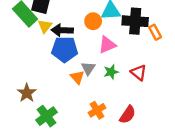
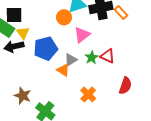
black arrow: (62, 30) -> (14, 46), moved
gray triangle: (88, 68) -> (71, 60), turned 40
red triangle: (139, 73) -> (108, 56), moved
red semicircle: (128, 115) -> (125, 86), moved

